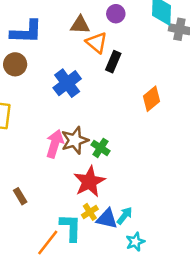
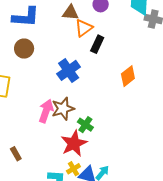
orange triangle: (97, 43) -> (84, 28), turned 42
brown circle: (15, 64) -> (24, 49), moved
blue cross: (67, 83) -> (69, 70), moved
green cross: (100, 148) -> (85, 125), moved

